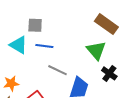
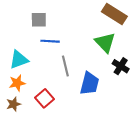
cyan triangle: (18, 45) -> (19, 60), moved, turned -48
gray line: (57, 70) -> (65, 66), turned 54

